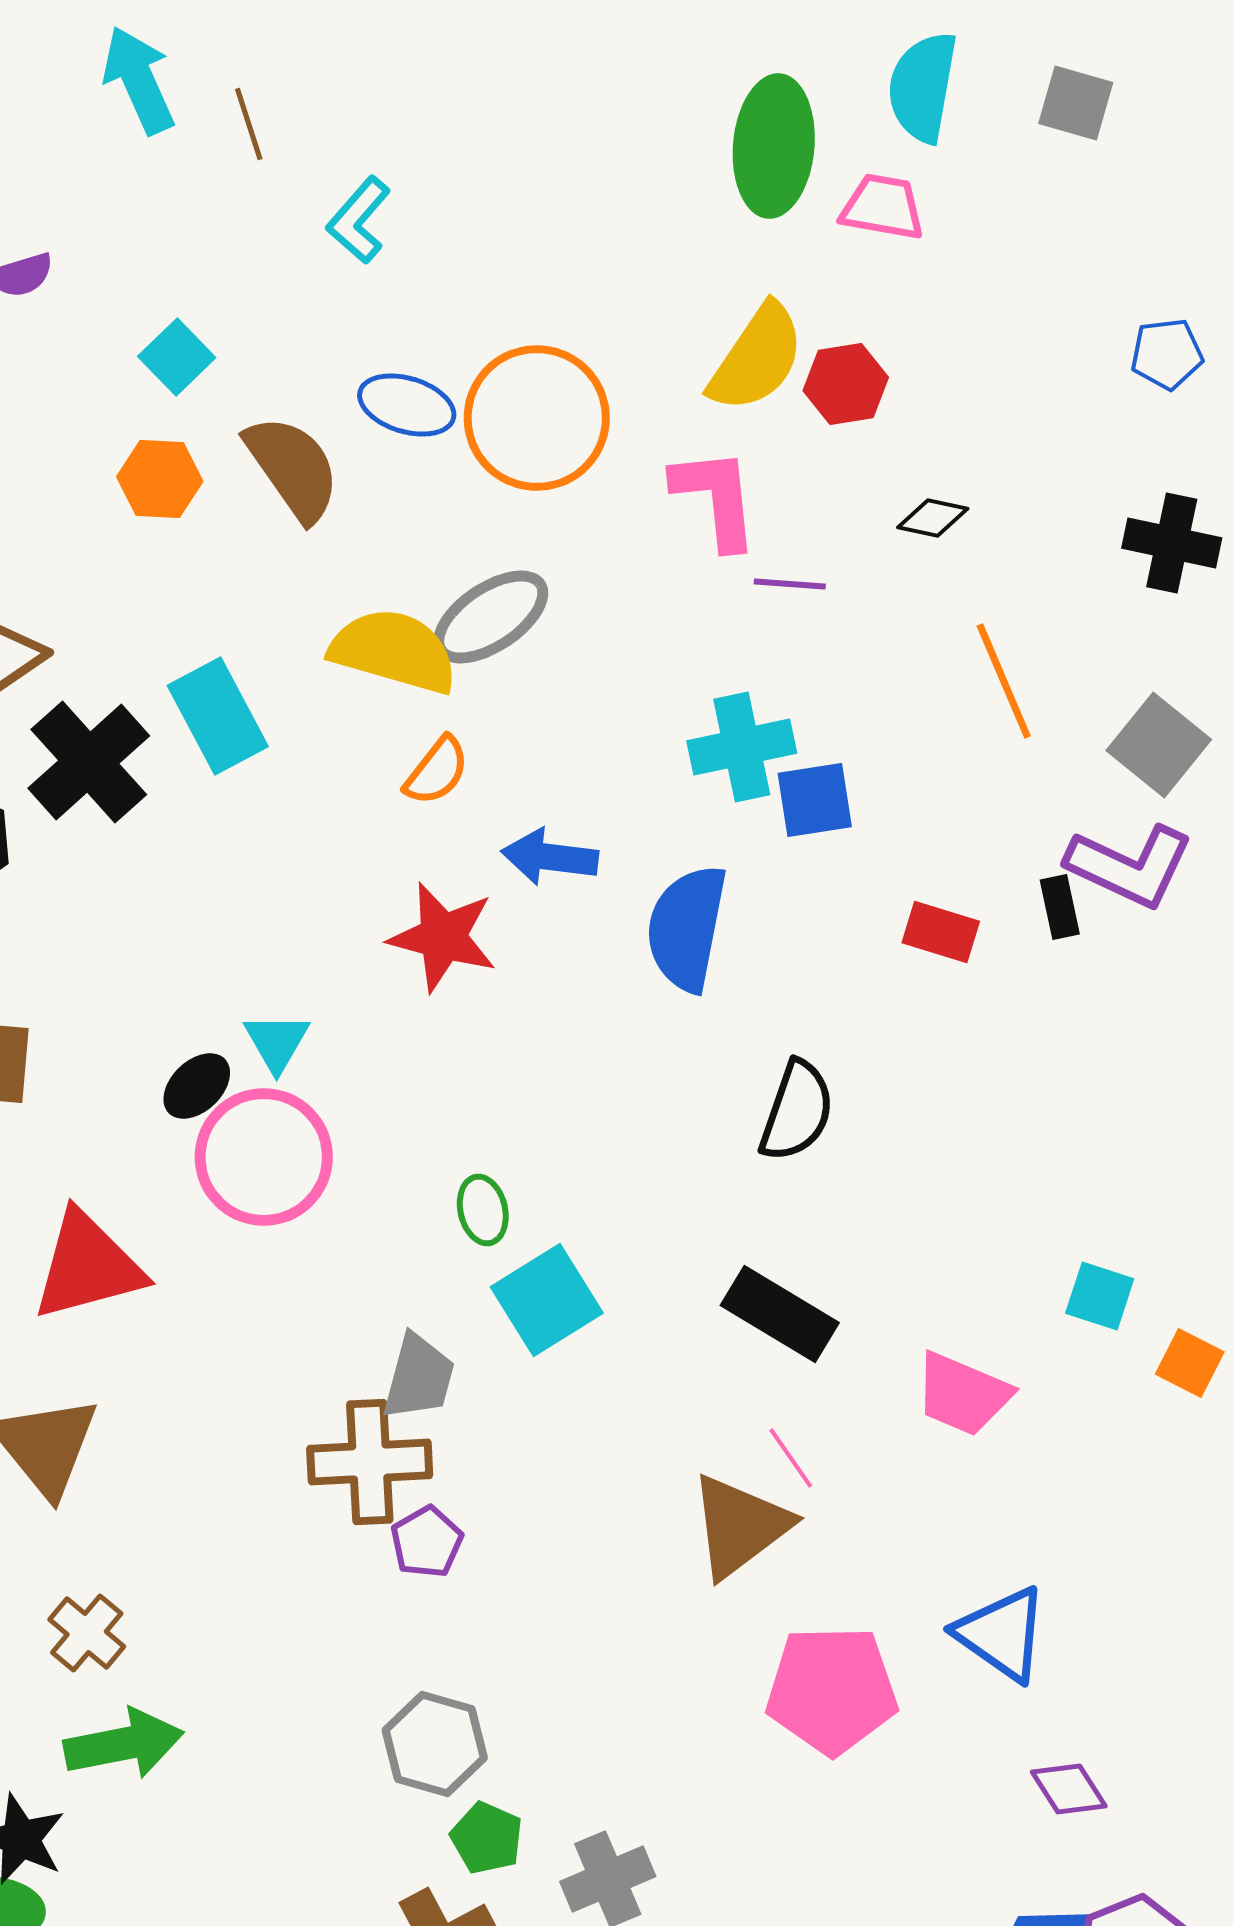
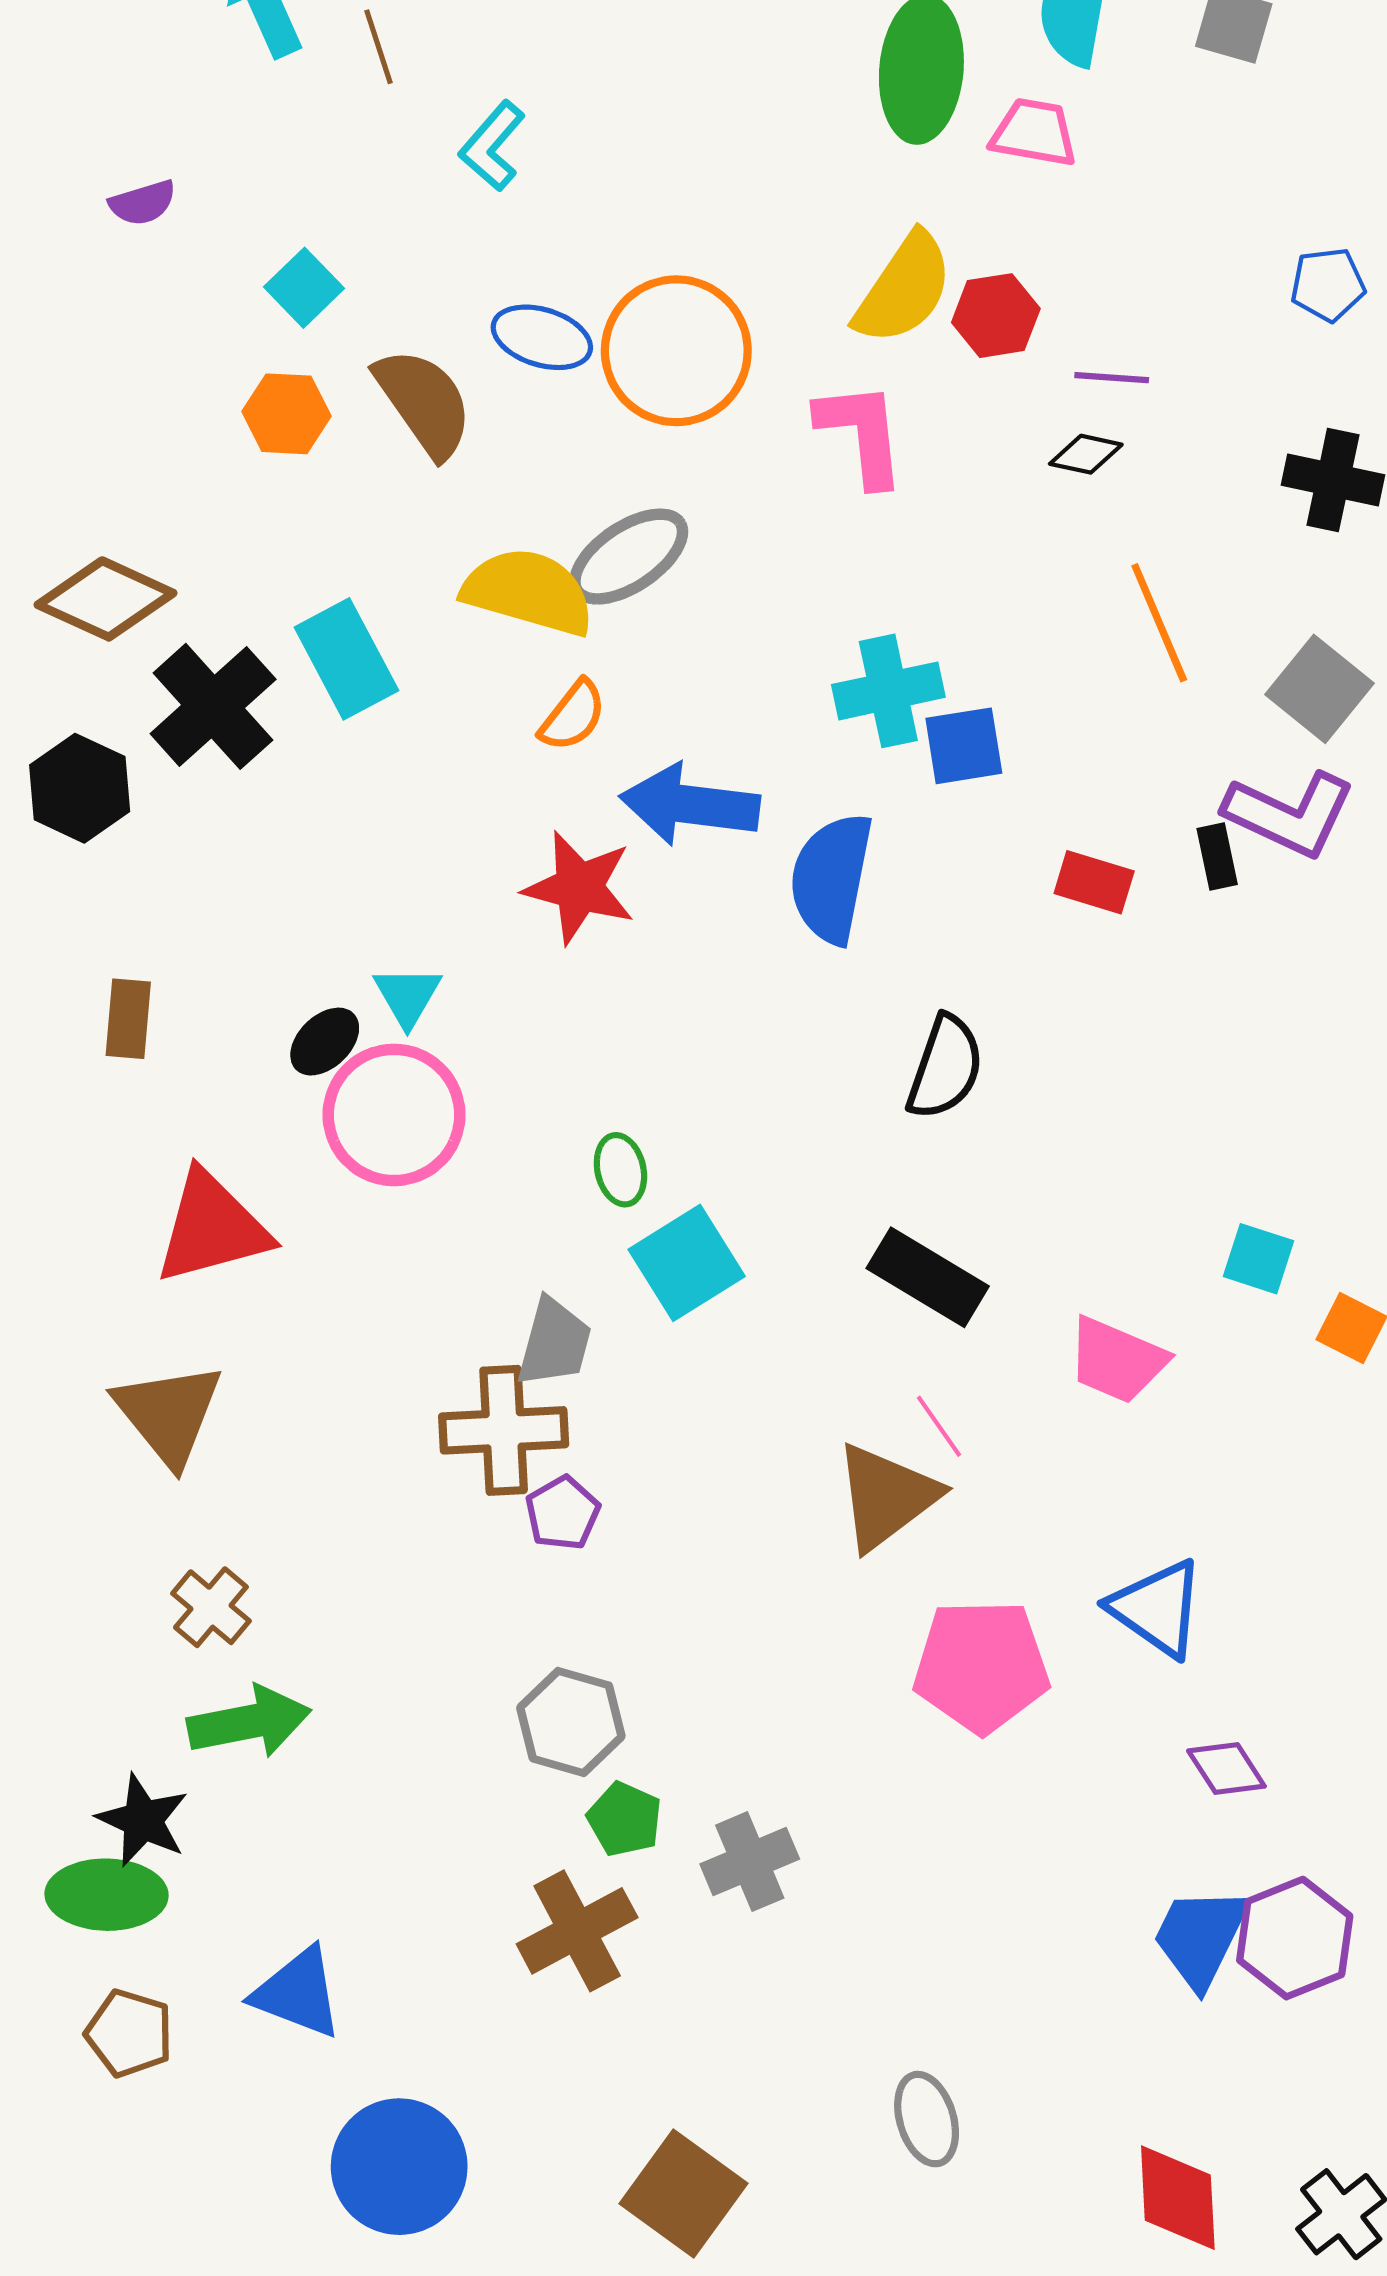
purple line: (790, 584) -> (1112, 378), moved
blue arrow: (550, 857) -> (690, 805), size x1.4

